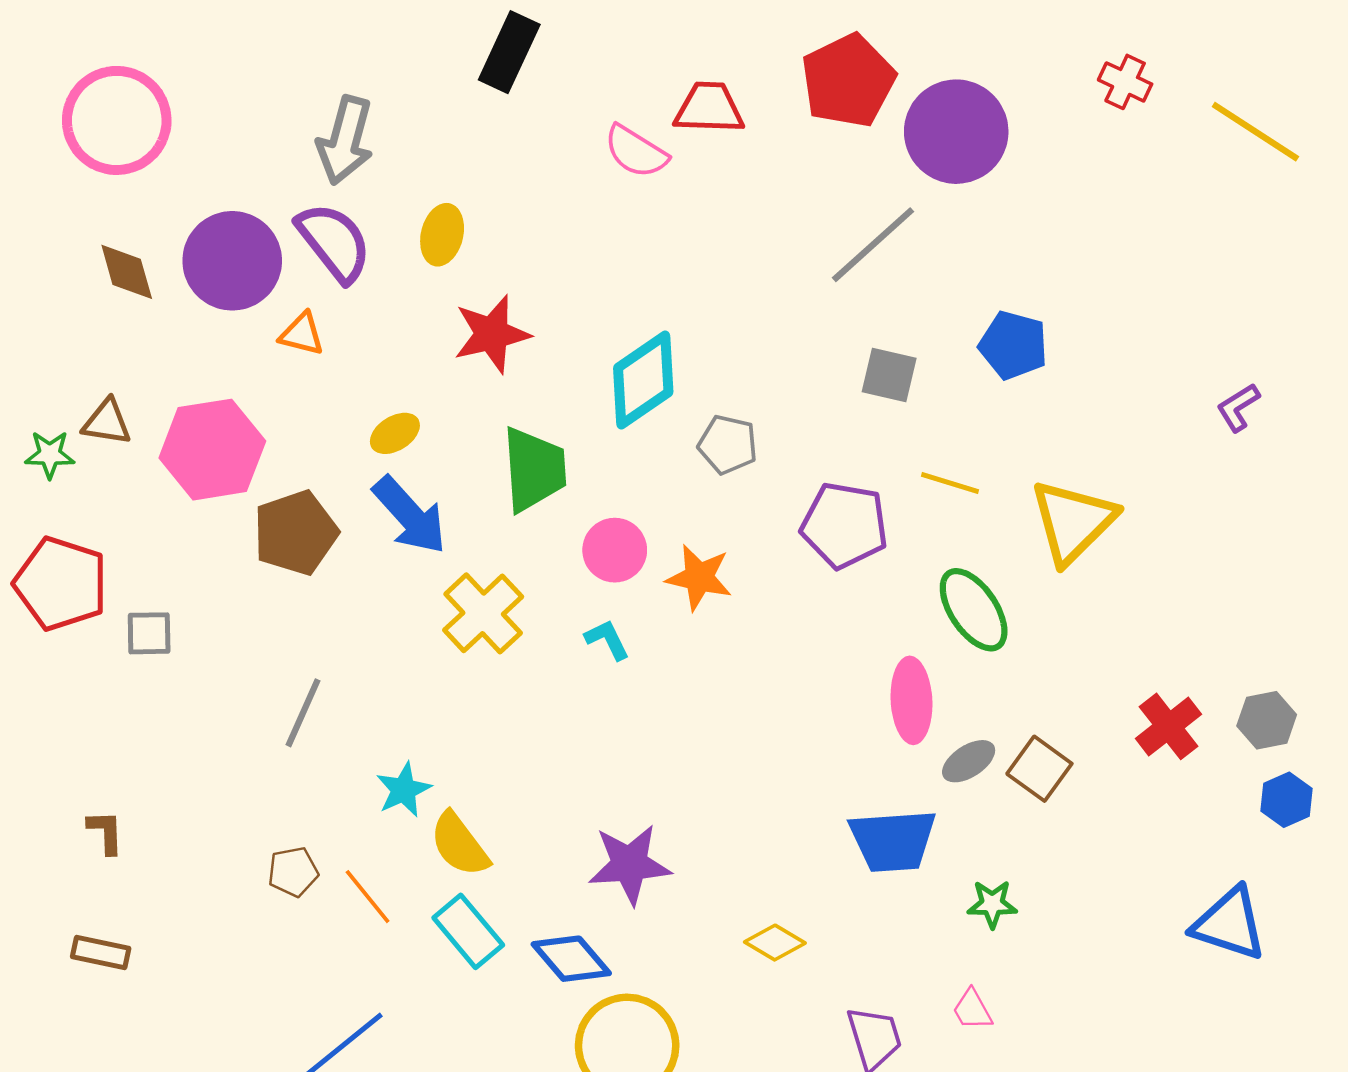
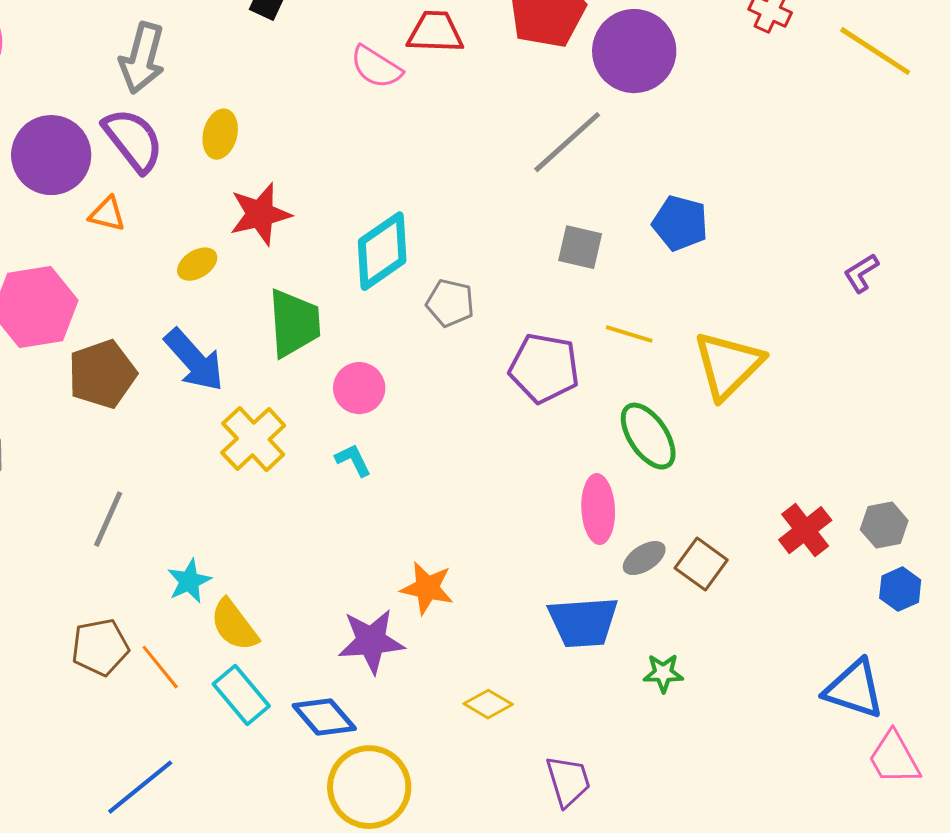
yellow ellipse: (395, 433) -> (197, 264), moved
orange star: (699, 577) -> (427, 588), moved
brown pentagon: (293, 872) -> (100, 647), size x1.4
pink trapezoid: (972, 1010) -> (894, 758), moved, size x1.6

